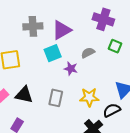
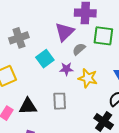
purple triangle: (62, 30) -> (65, 32), moved
green square: (115, 46) -> (103, 36), size x1.5
yellow star: (89, 97) -> (88, 78), moved, turned 30

